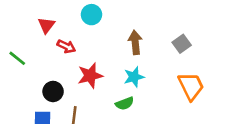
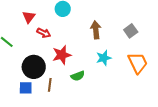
cyan star: (134, 77) -> (104, 58), moved
black circle: (53, 91) -> (34, 67), size x1.5
green semicircle: (125, 103) -> (78, 76), moved

